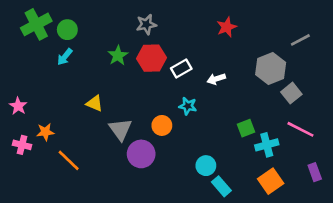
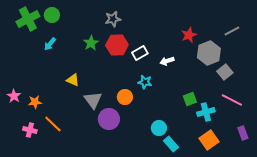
red star: (227, 27) -> (189, 35), moved
green circle: (67, 30) -> (52, 15), moved
pink star: (18, 106) -> (14, 96), moved
pink cross: (22, 145) -> (30, 130), moved

